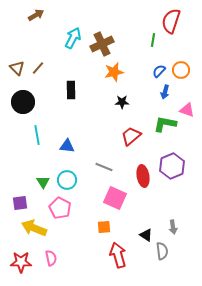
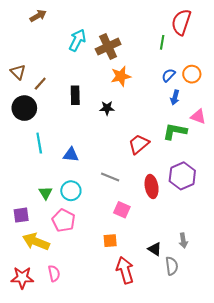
brown line: (38, 68) -> (40, 84), moved
black star: (122, 102) -> (107, 108), moved
pink square: (115, 198) -> (122, 210), size x0.7

